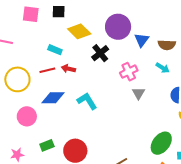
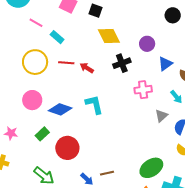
purple circle: (118, 27) -> (147, 44), size x0.6
cyan rectangle: (55, 50) -> (57, 37), moved
gray triangle: (139, 93) -> (161, 116), moved
blue diamond: (53, 98) -> (60, 109), moved
green rectangle: (47, 145) -> (42, 134), turned -40

